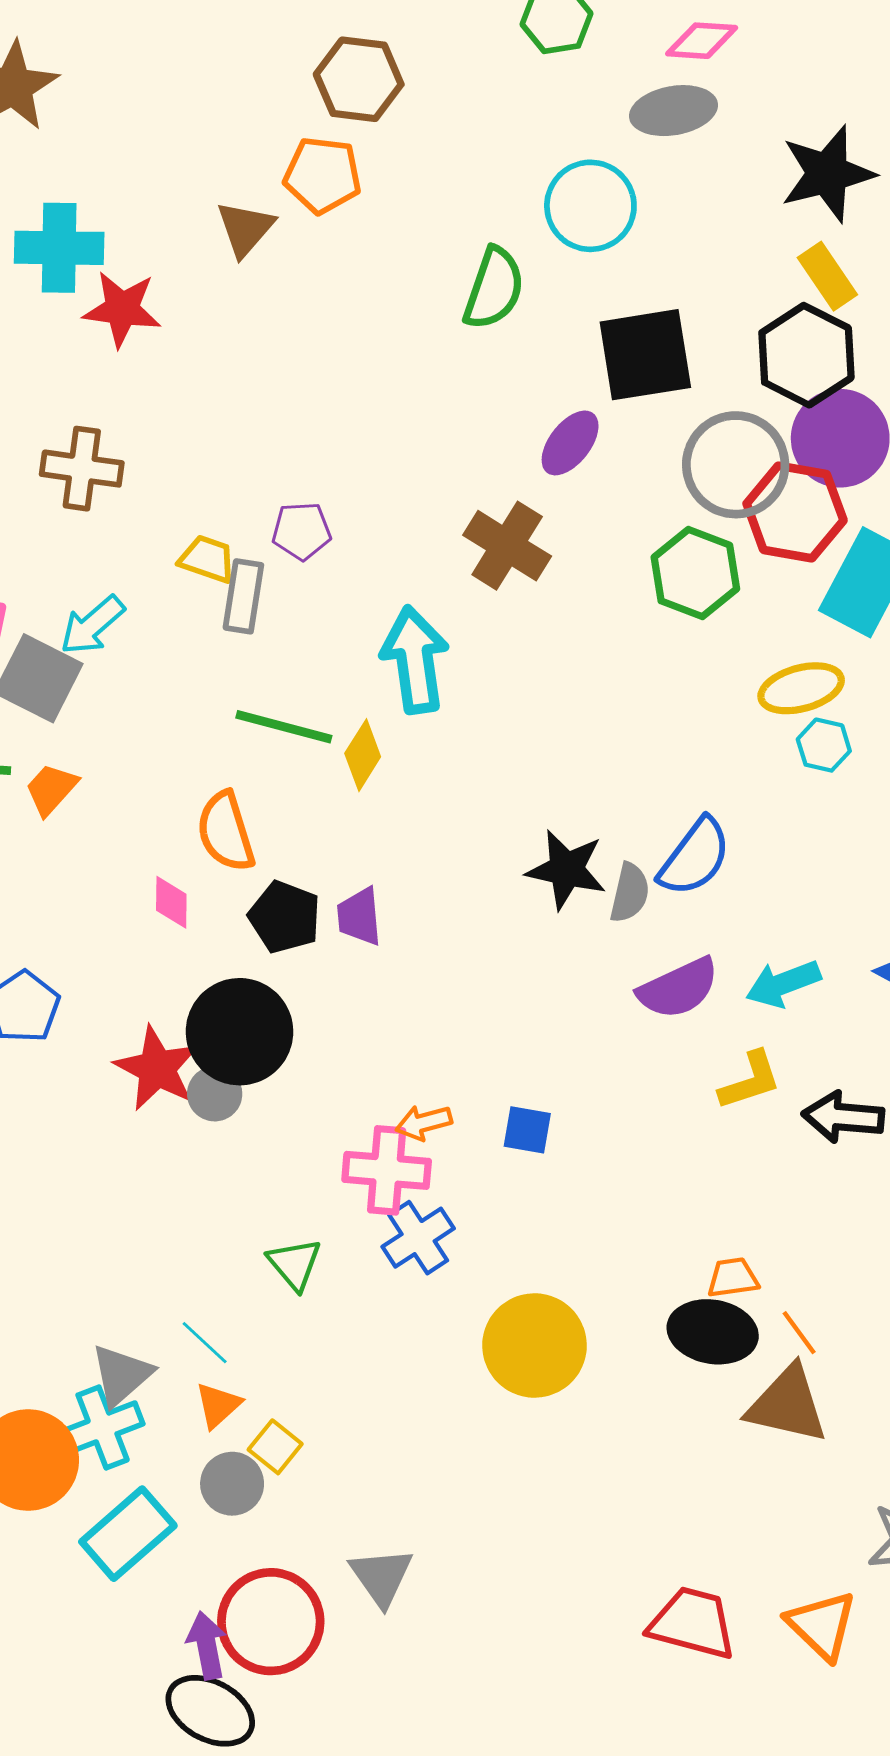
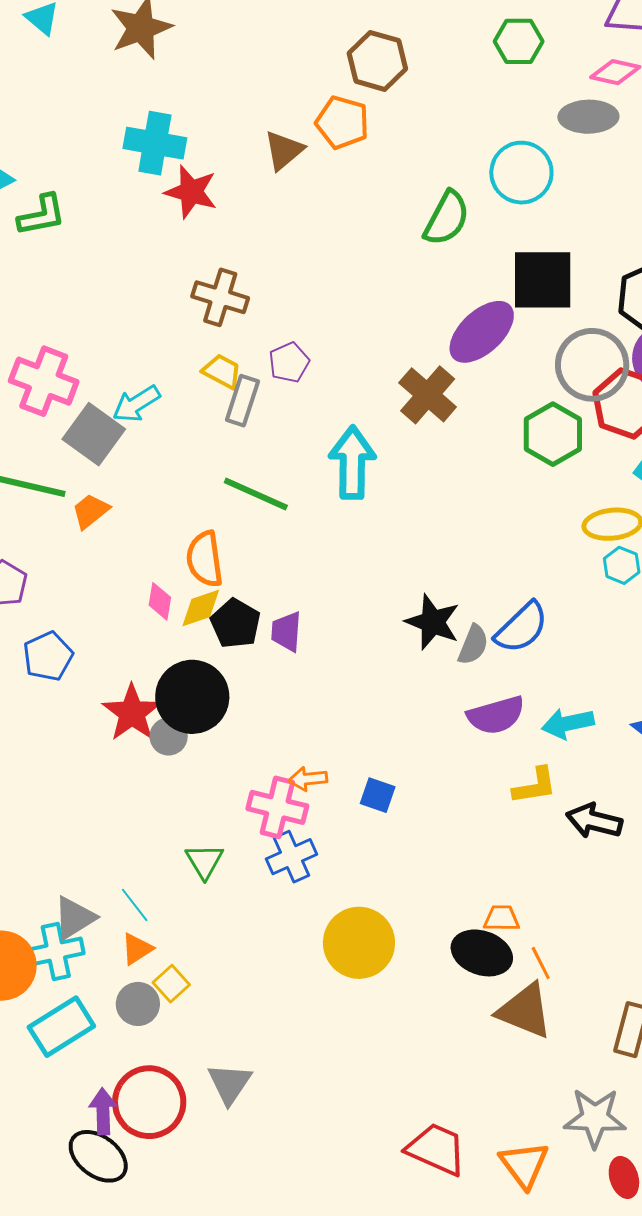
purple ellipse: (570, 443) -> (482, 332), size x1.5
brown cross: (82, 469) -> (220, 297), moved
purple pentagon: (301, 531) -> (289, 362), turned -30
yellow diamond: (363, 755) -> (201, 608), moved, turned 30

